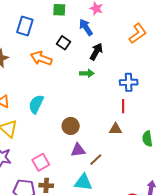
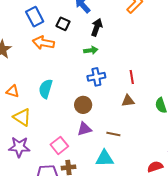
blue rectangle: (25, 26) -> (35, 17), moved, turned -36
blue cross: (129, 82) -> (96, 77), moved
purple triangle: (78, 150) -> (84, 129), moved
brown line: (96, 160) -> (113, 134), turned 64

